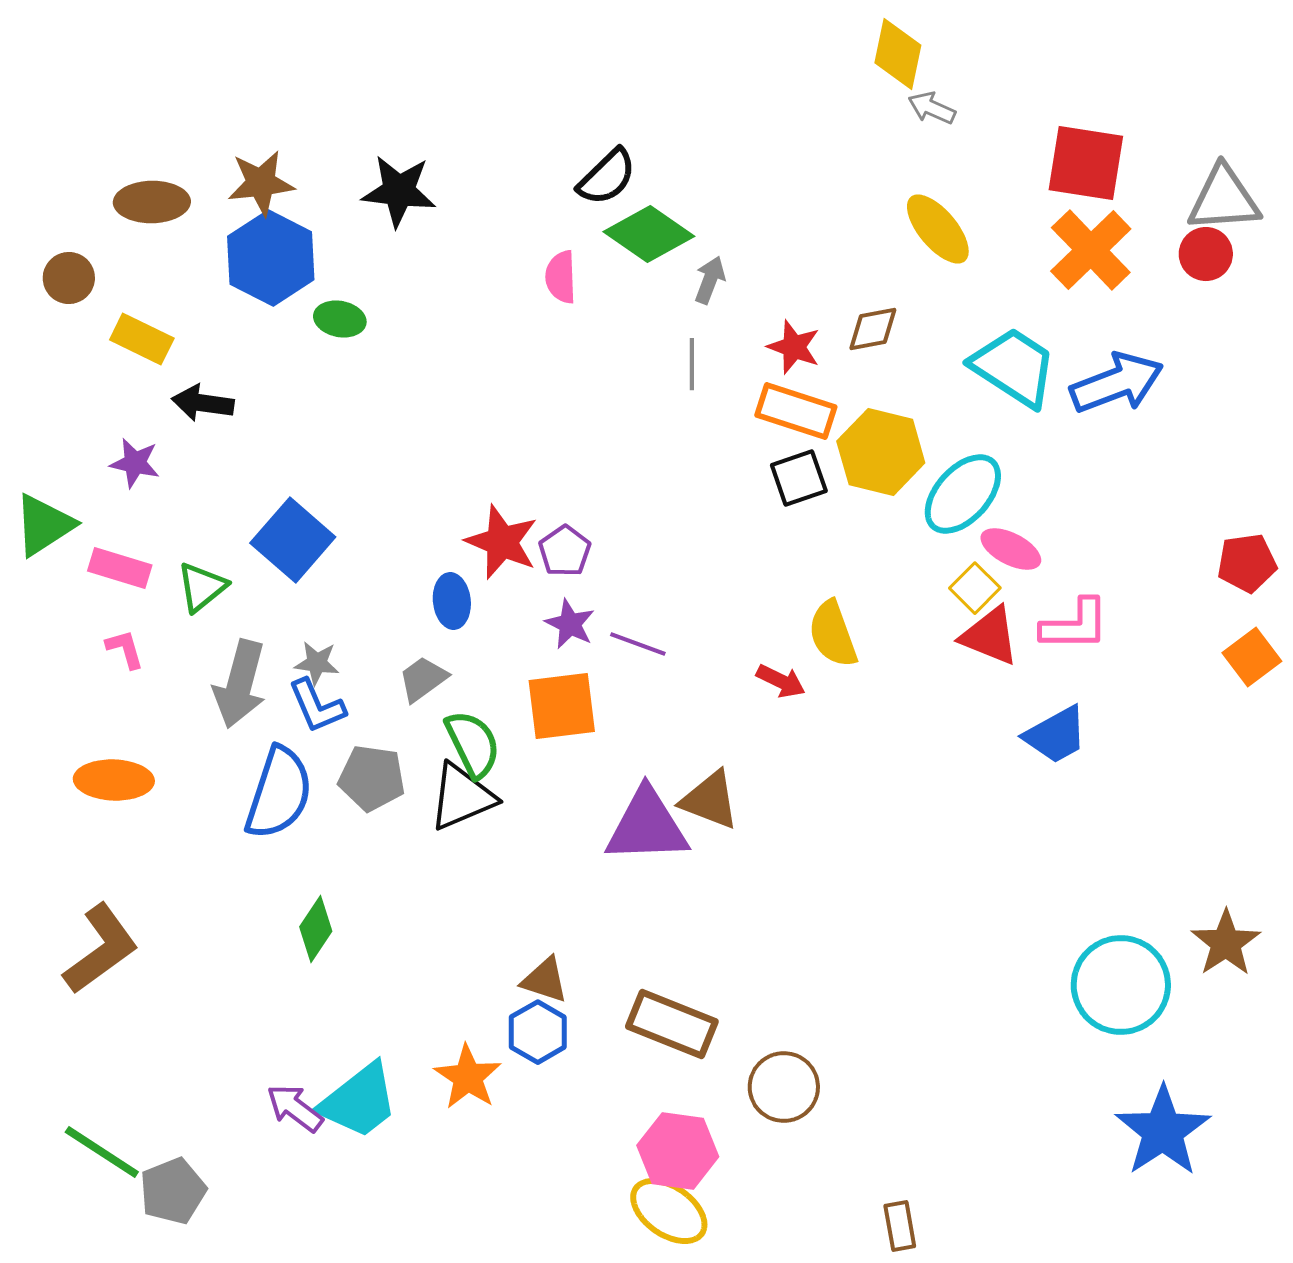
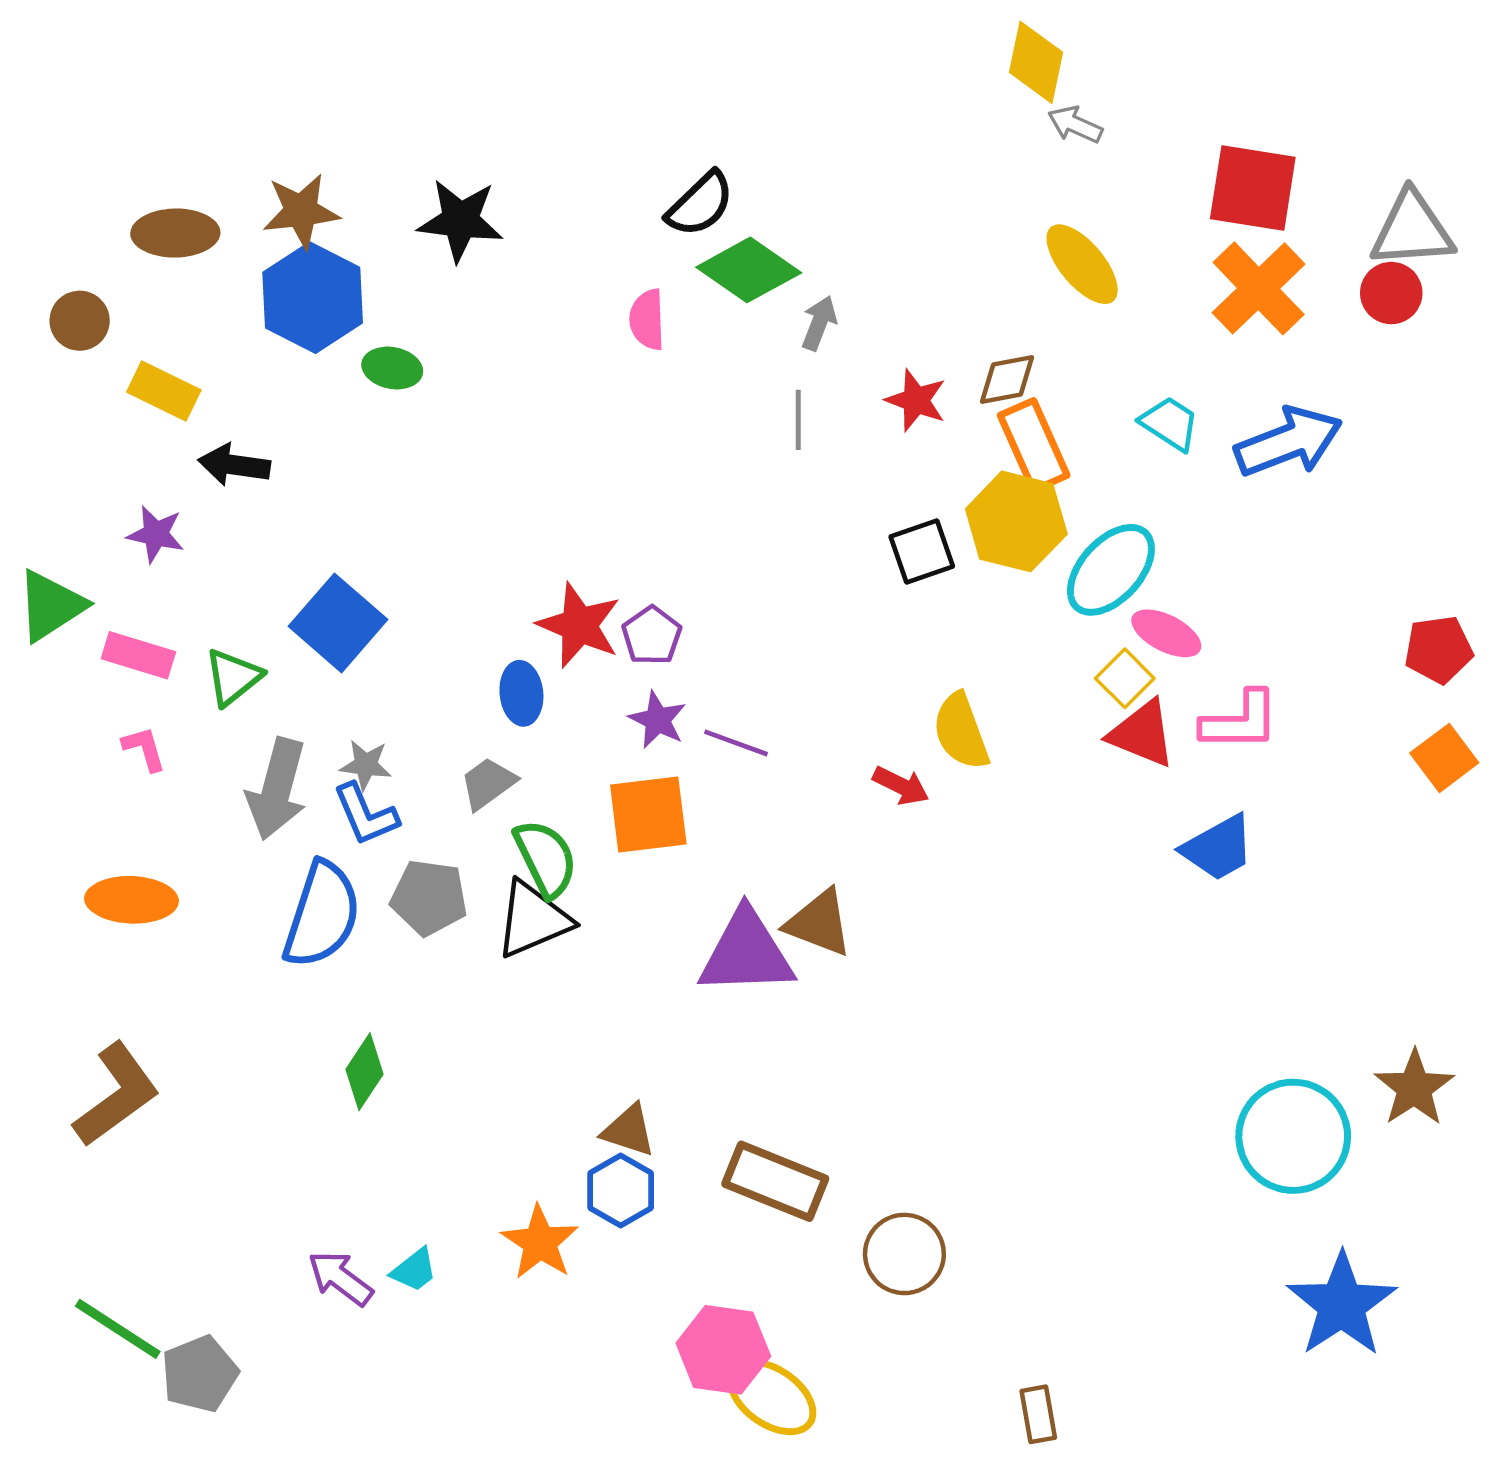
cyan trapezoid: (1014, 367) -> (1170, 423), size x0.6
orange rectangle: (796, 411) -> (1034, 445), moved, turned 48
cyan trapezoid: (359, 1101) -> (414, 1270), size x0.5
pink hexagon: (678, 1151) -> (723, 1350), moved

